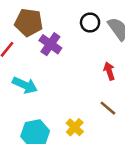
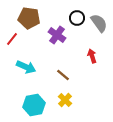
purple cross: (50, 44) -> (57, 35), moved
brown line: (108, 108) -> (63, 75), moved

